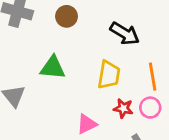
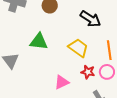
yellow trapezoid: (109, 75) -> (78, 48), turned -65

